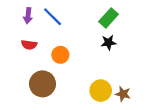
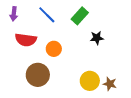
purple arrow: (28, 16) -> (14, 14), moved
green rectangle: (108, 18) -> (80, 16), moved
red semicircle: (29, 45) -> (26, 40), size x1.5

